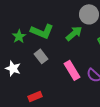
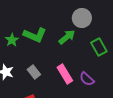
gray rectangle: (41, 56) -> (34, 72), moved

